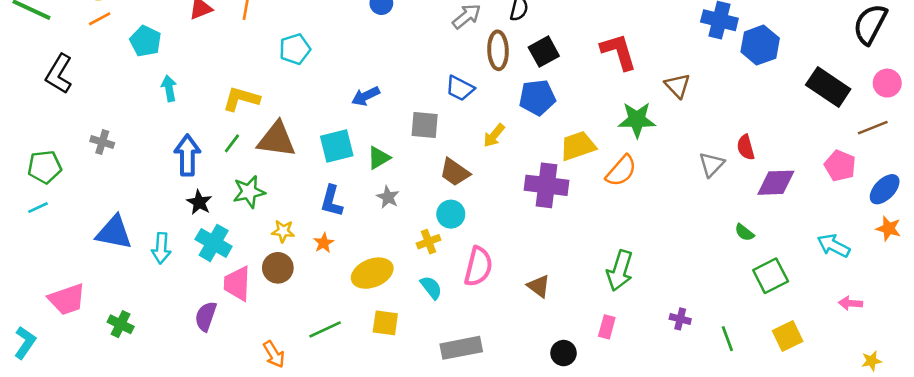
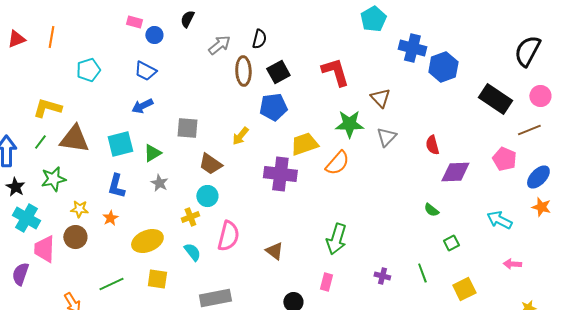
blue trapezoid: (460, 88) -> (145, 71), moved
gray triangle: (712, 164) -> (386, 137), moved
green square: (771, 276) -> (451, 243), size x0.6
green line: (727, 339) -> (422, 273), moved

